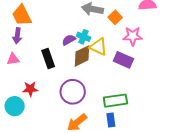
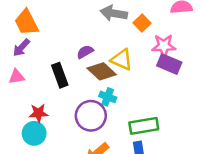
purple arrow: (17, 36) -> (21, 48), turned 35
cyan cross: (84, 37) -> (108, 97), moved
brown diamond: (82, 56) -> (102, 71), turned 70
purple rectangle: (123, 60) -> (169, 64), moved
cyan circle: (15, 106) -> (34, 133), moved

